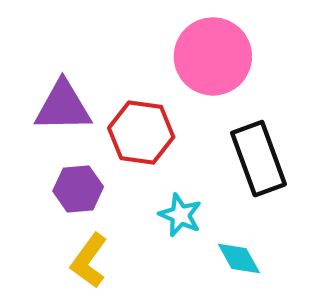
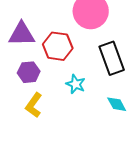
cyan diamond: (239, 258) -> (117, 104), moved

